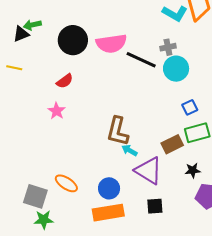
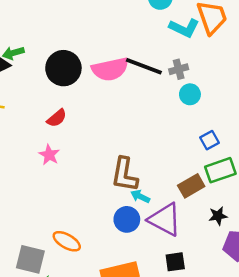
black line: (141, 60) -> (144, 66), moved
cyan circle: (176, 69) -> (190, 94), size x0.7
blue circle: (109, 188) -> (127, 219), moved

